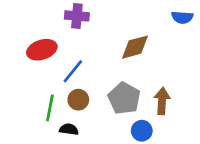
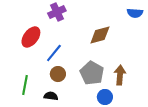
purple cross: (77, 16) -> (57, 12), turned -30
red ellipse: (42, 50) -> (31, 37), turned -35
green line: (50, 108) -> (25, 85), moved

